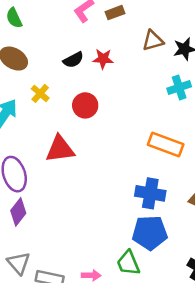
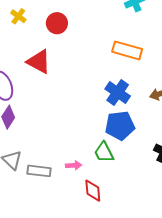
red triangle: (60, 149) -> (39, 62), turned 40
blue cross: (150, 193) -> (118, 92), turned 30

